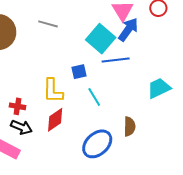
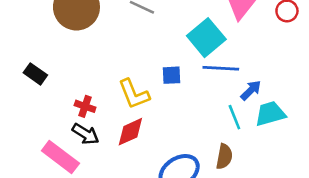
blue arrow: (128, 29) -> (251, 90), moved, size x0.7
yellow L-shape: (53, 91) -> (134, 94), turned -32
cyan line: (94, 97) -> (234, 117), moved

